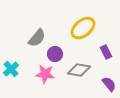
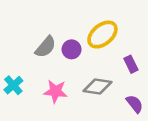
purple circle: (55, 54) -> (72, 49), moved

